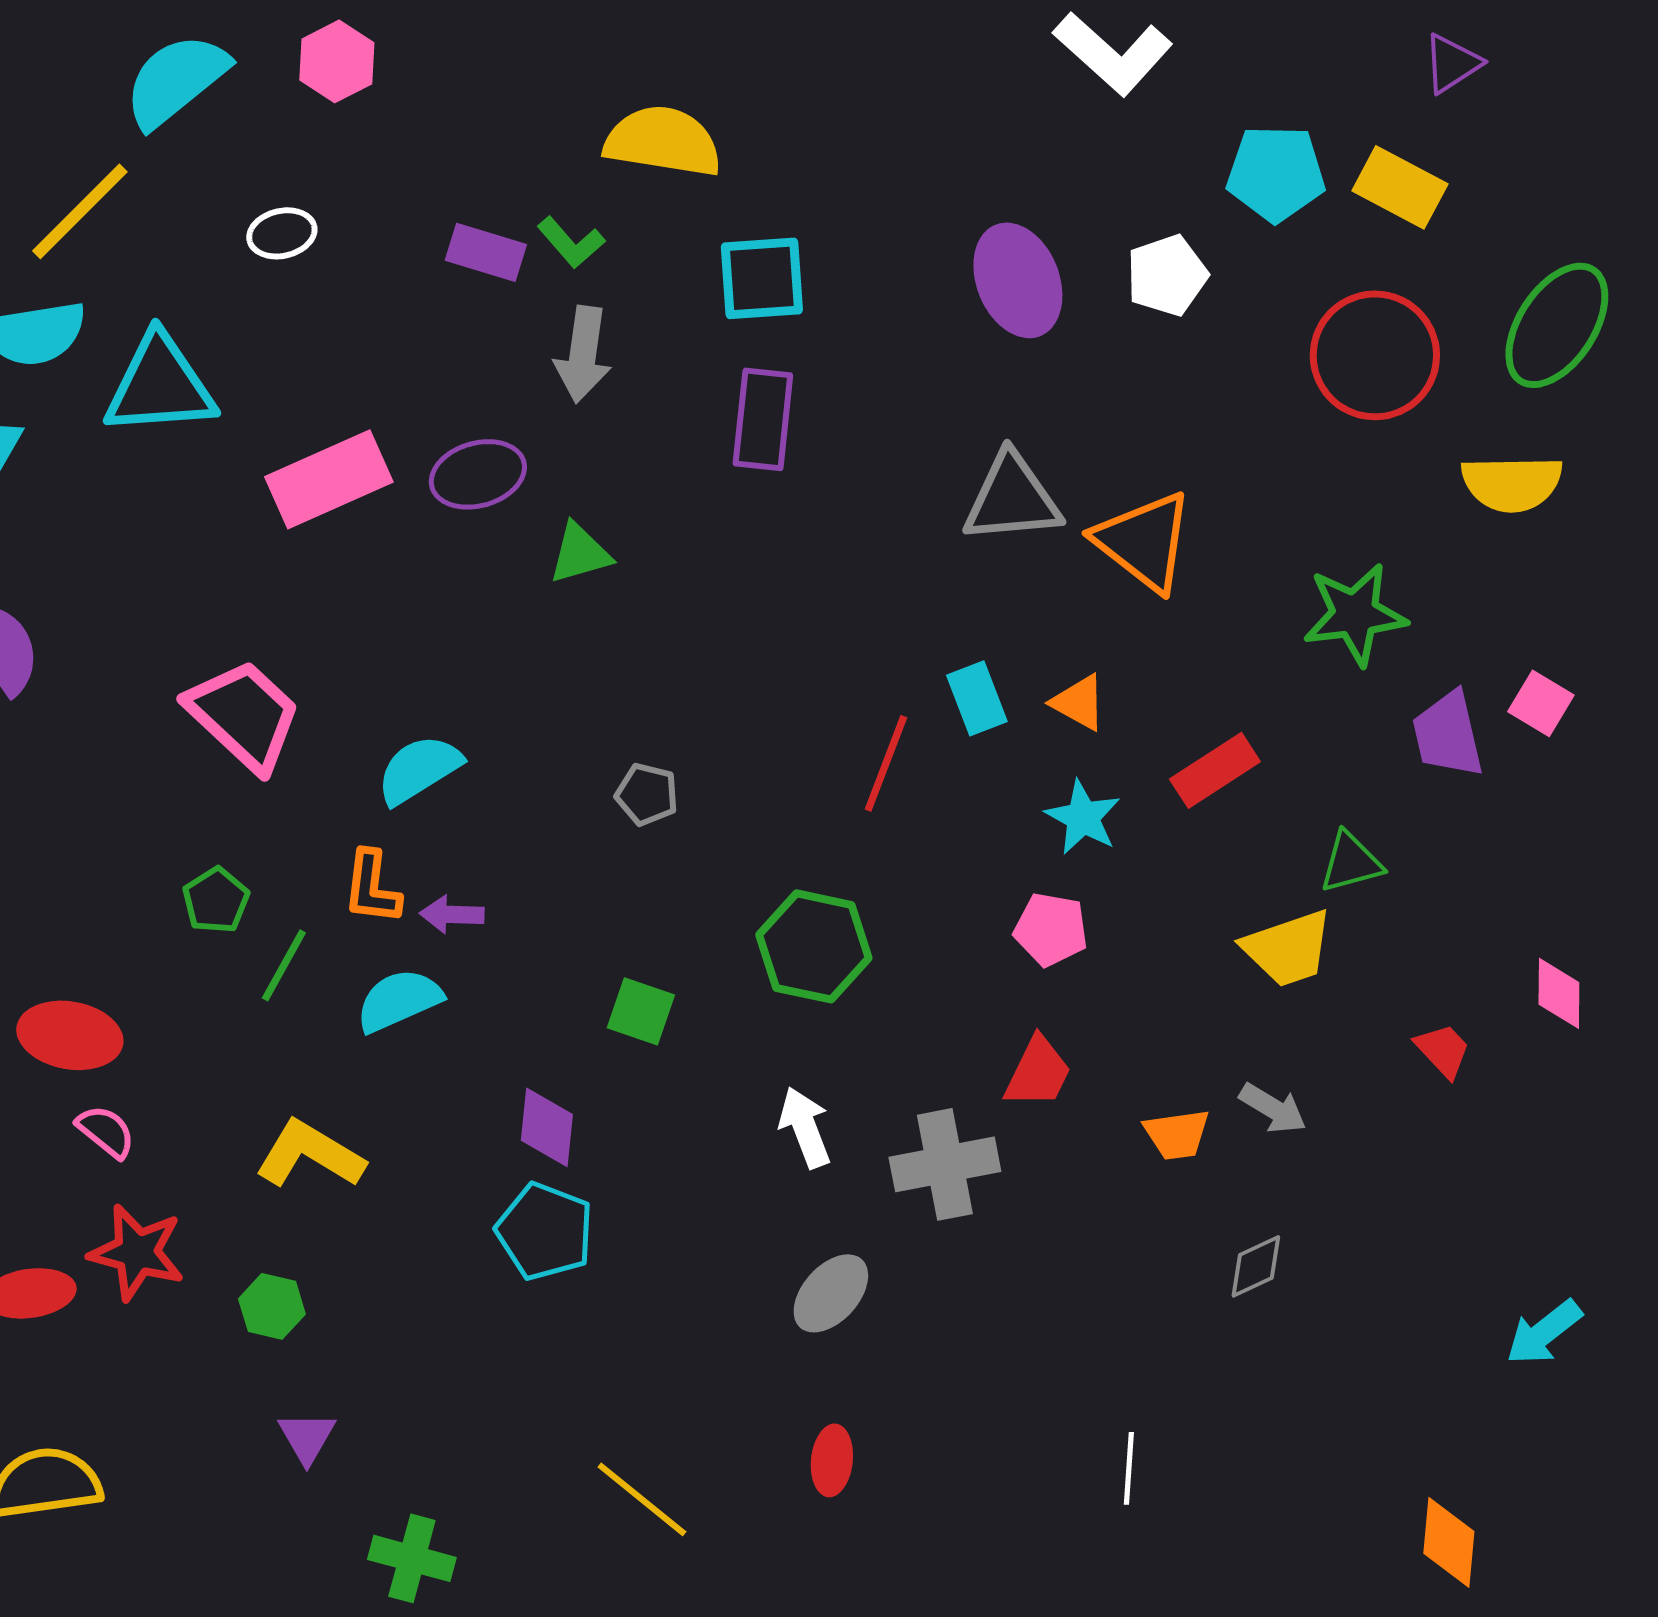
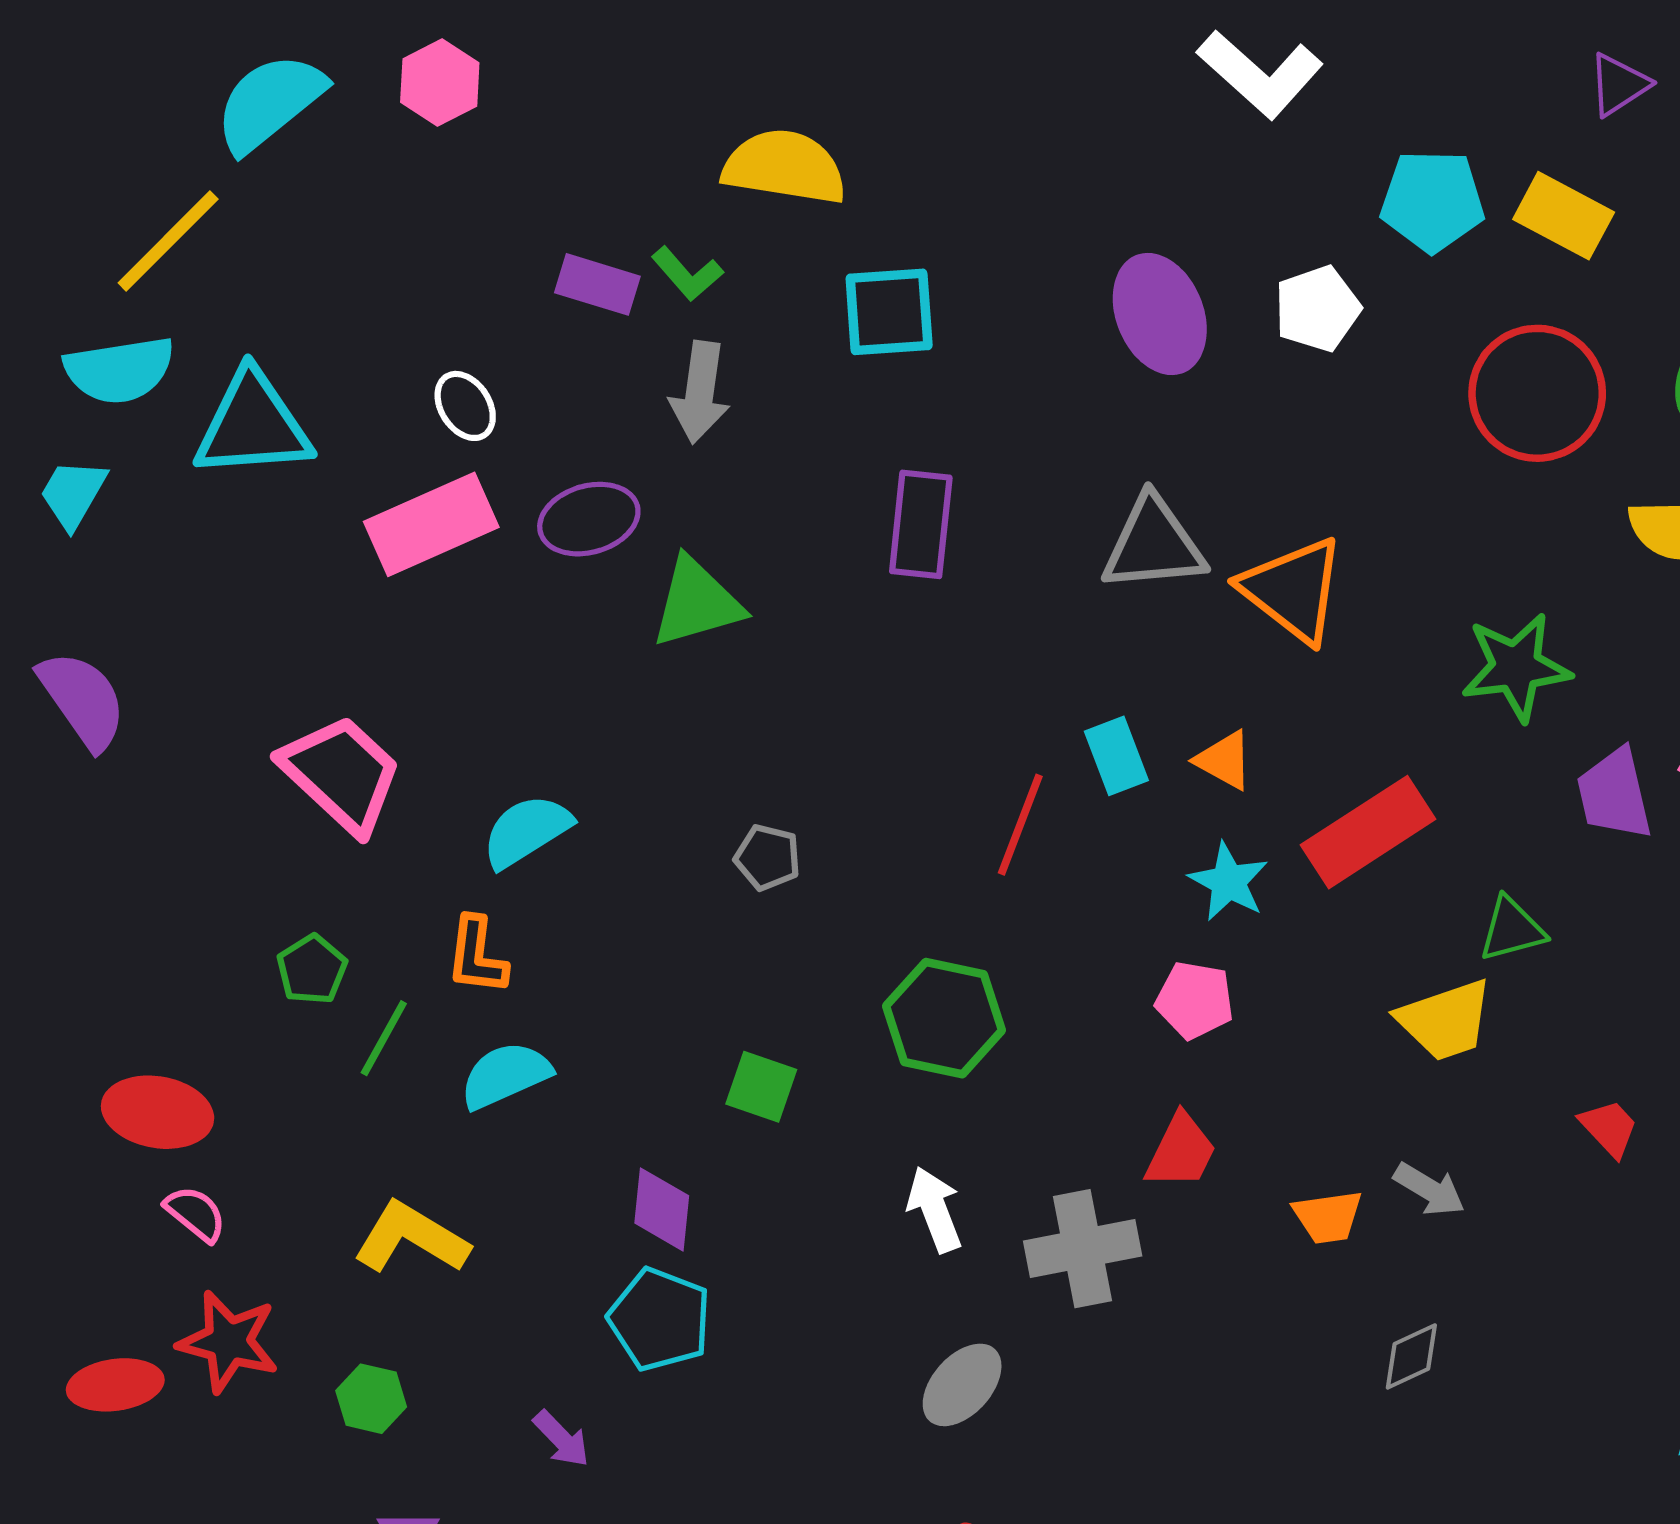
white ellipse: (282, 233) -> (465, 406), moved, turned 70
purple rectangle: (763, 419) -> (921, 524), moved
green triangle: (580, 553) -> (697, 603), size x1.4
red rectangle: (1215, 770) -> (1368, 832), size x1.4
purple arrow: (452, 914) -> (561, 1439), moved, turned -136

